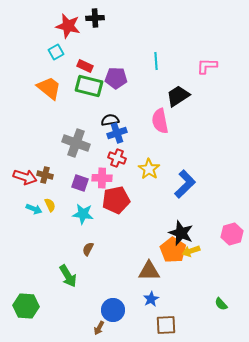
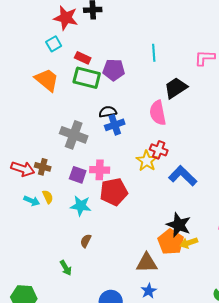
red cross: (117, 158) -> (159, 150), moved
blue L-shape: (185, 184) -> (183, 176), turned -92
green arrow: (68, 276) -> (66, 268), size x0.7

